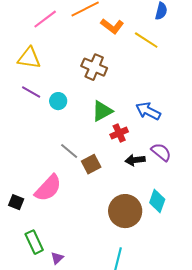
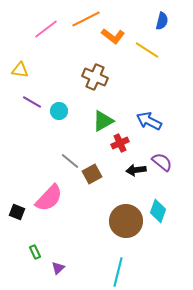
yellow triangle: (29, 58) -> (20, 70), moved, size x0.7
green rectangle: (34, 242) -> (35, 252), size x0.6

